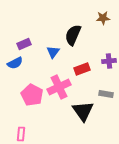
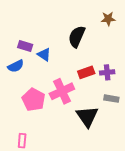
purple rectangle: (24, 44) -> (25, 46), turned 40
blue triangle: (53, 52) -> (44, 54), moved, turned -32
purple cross: (109, 61) -> (107, 72), moved

